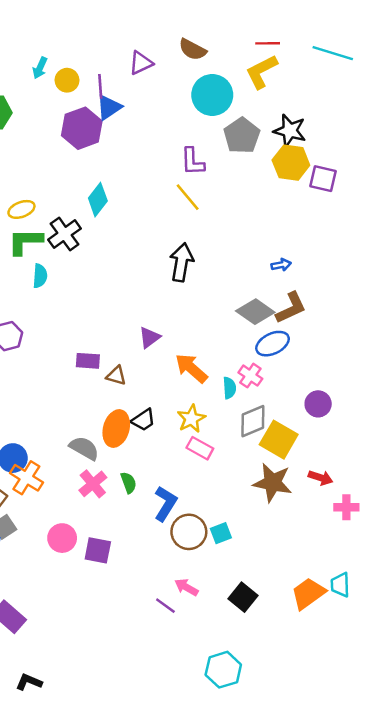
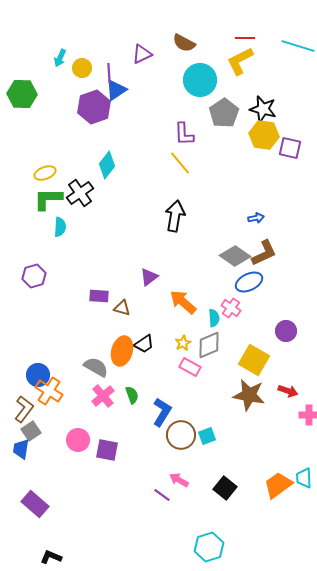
yellow star: (191, 419) -> (183, 343), size x0.7
gray diamond: (253, 421) -> (209, 345), moved

